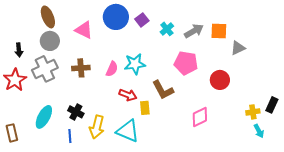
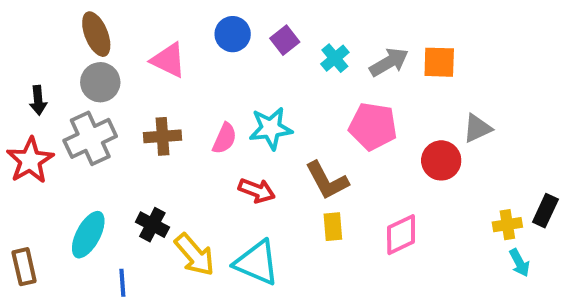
blue circle: (116, 17) -> (233, 34), size x0.7
gray triangle: (238, 48) -> (477, 128), moved
yellow rectangle: (145, 108) -> (333, 227), moved
yellow arrow: (97, 127) -> (195, 255), turned -55
blue line: (70, 136) -> (122, 283), moved

